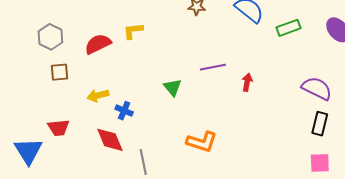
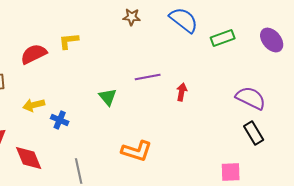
black rectangle: (320, 124) -> (254, 133), turned -45
red diamond: (110, 140) -> (29, 158), moved
pink square: (320, 163) -> (231, 172), moved

